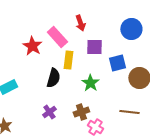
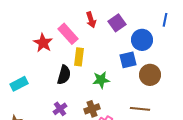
blue circle: (131, 29) -> (142, 40), moved
purple square: (94, 47) -> (117, 23), moved, turned -36
green star: (90, 83) -> (101, 80), turned 30

